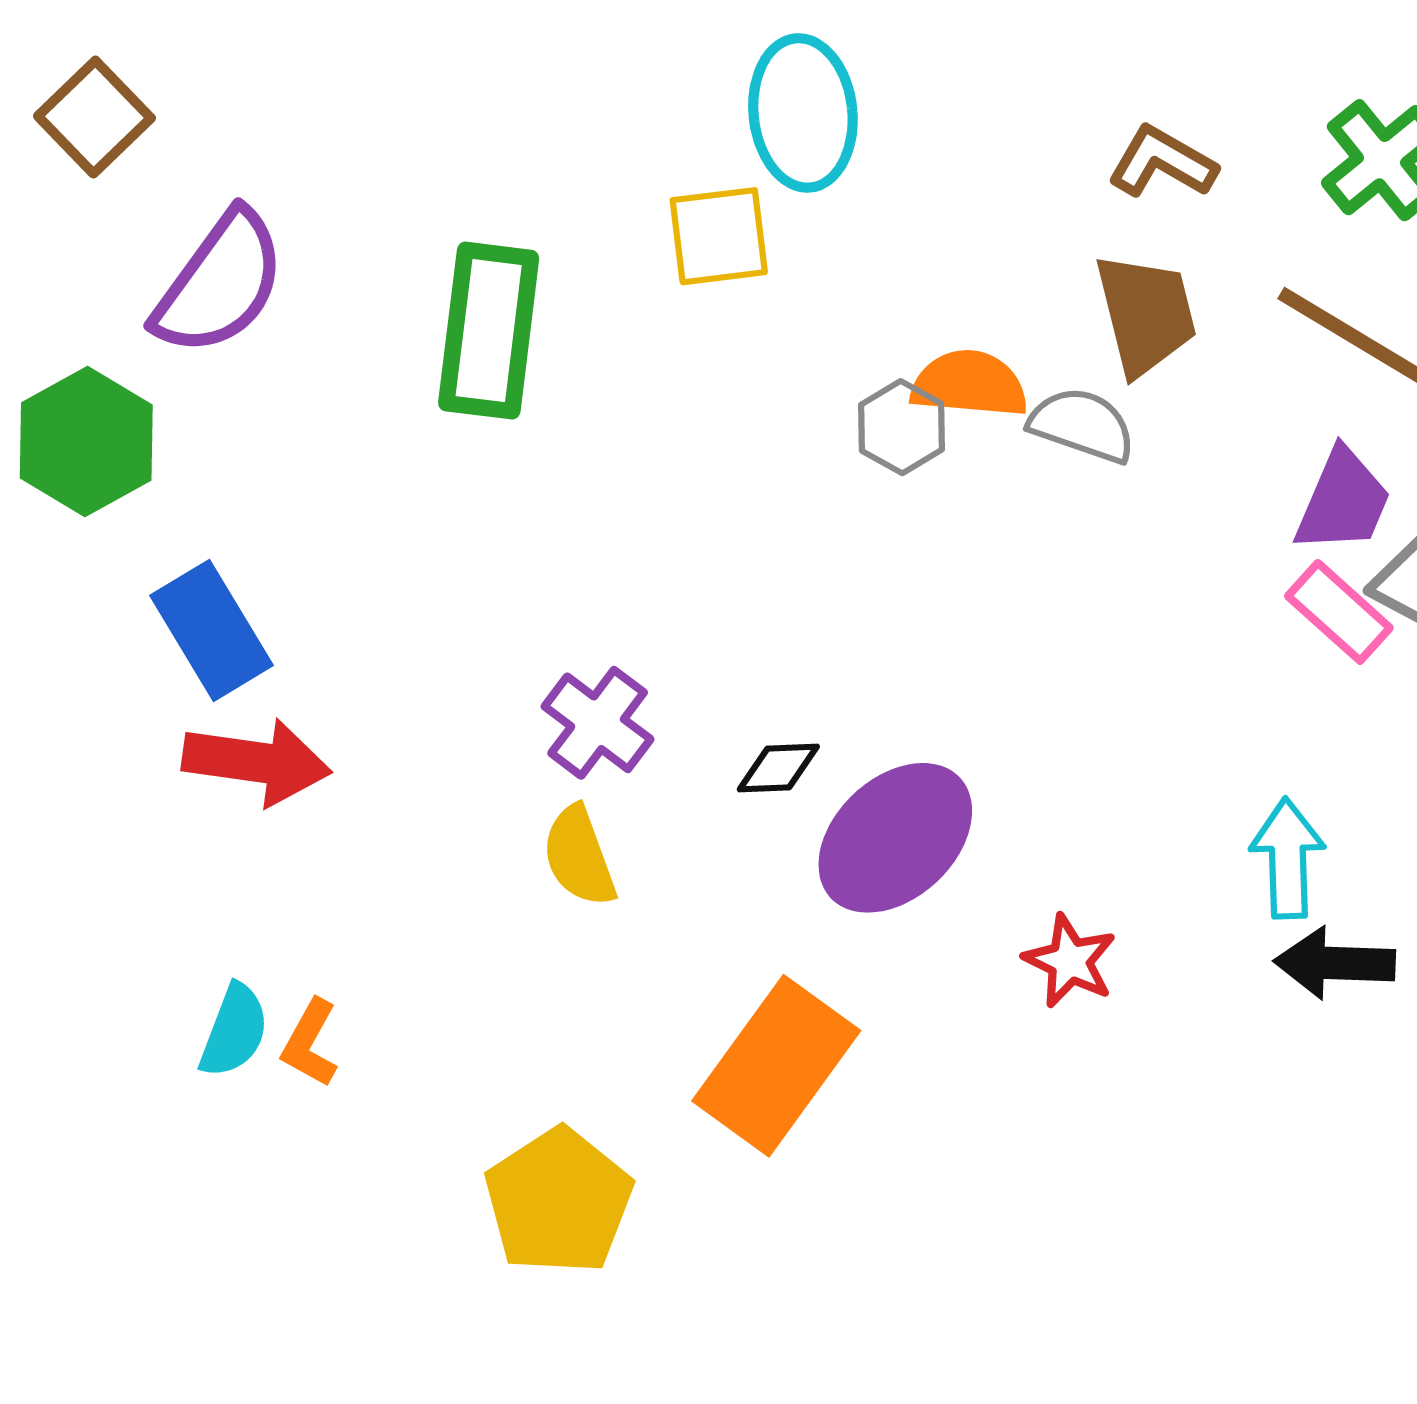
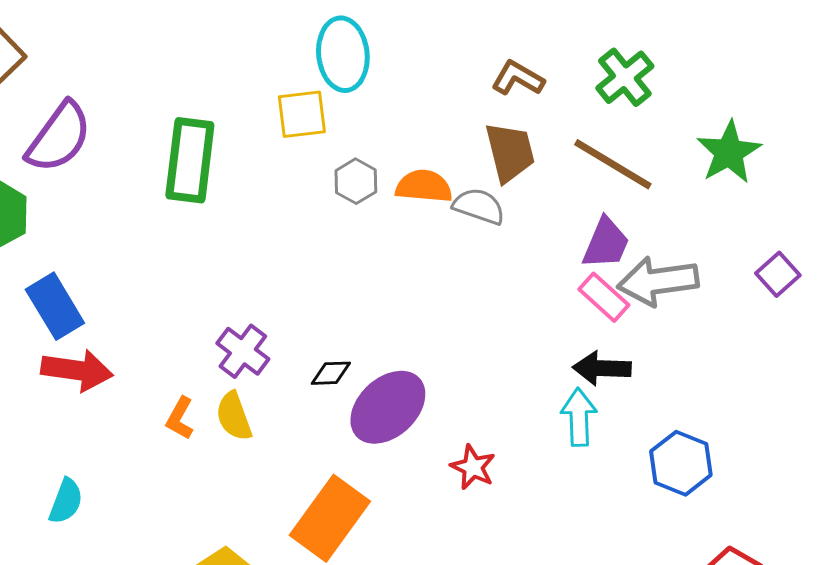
gray hexagon: (901, 427) -> (356, 181), moved
black arrow: (1335, 963) -> (602, 368), moved
orange L-shape: (310, 1043) -> (180, 418), moved

